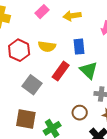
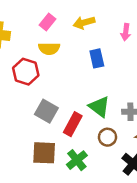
yellow semicircle: (47, 46) -> (49, 49), moved
green triangle: (89, 70) -> (99, 107), moved
red rectangle: (61, 71) -> (73, 124), moved

